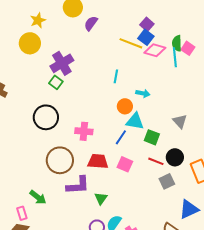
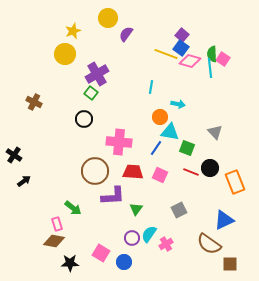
black circle: (46, 117) -> (84, 119), moved, size x0.7
pink cross: (84, 131) -> (119, 142), size x1.4
gray square: (167, 181) -> (179, 210), moved

